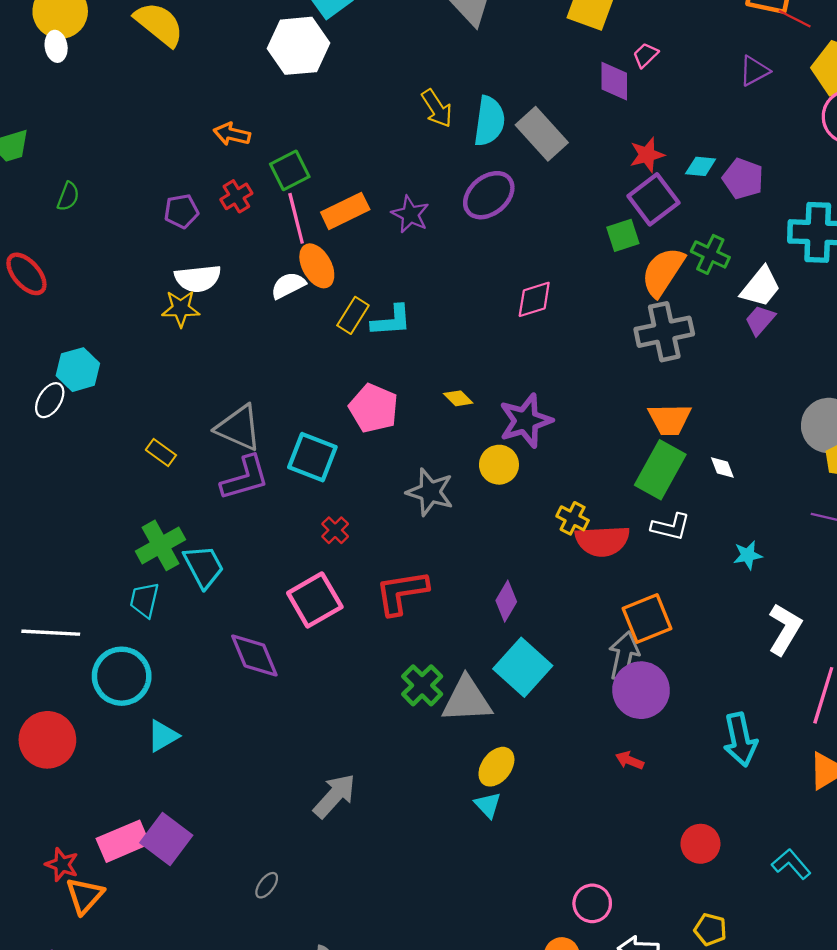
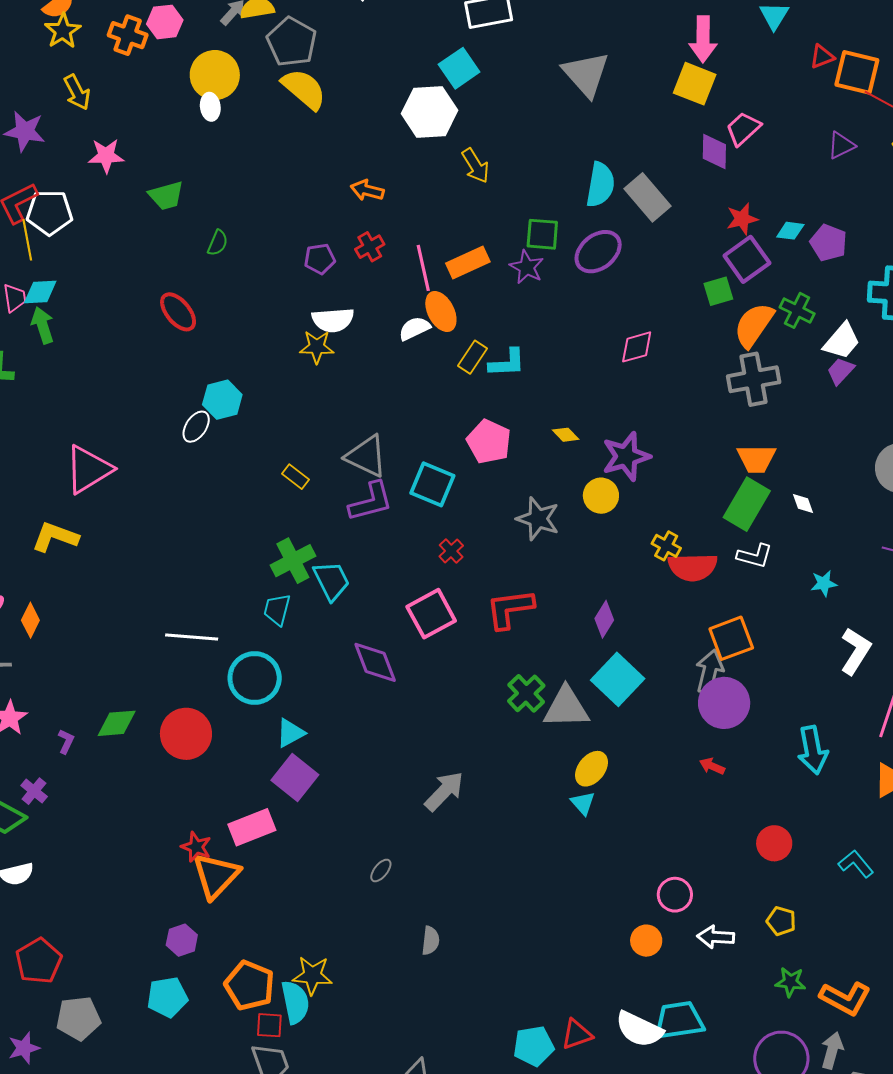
pink trapezoid: (646, 55) -> (743, 129), size x1.5
yellow arrow: (437, 108) -> (475, 166), moved
green square: (290, 170) -> (542, 234), moved, turned 30
purple square: (166, 839) -> (295, 777), moved
orange triangle: (85, 896) -> (216, 876), size x1.4

